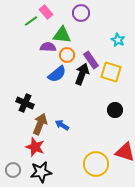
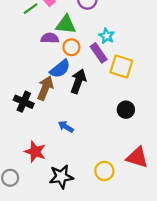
cyan star: (118, 40) -> (107, 36), moved
black arrow: (82, 74) -> (78, 81), moved
brown arrow: (40, 124) -> (45, 88), moved
yellow circle: (96, 164) -> (104, 171), size x0.7
black star: (41, 172) -> (61, 177), moved

